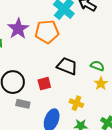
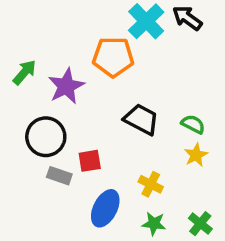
purple star: (18, 29) -> (66, 86), moved
red square: (44, 84) -> (90, 161), moved

